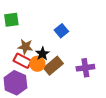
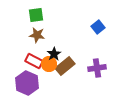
green square: (11, 20) -> (36, 15), moved
blue square: (61, 31) -> (98, 27), moved
brown star: (25, 47) -> (37, 35), moved

